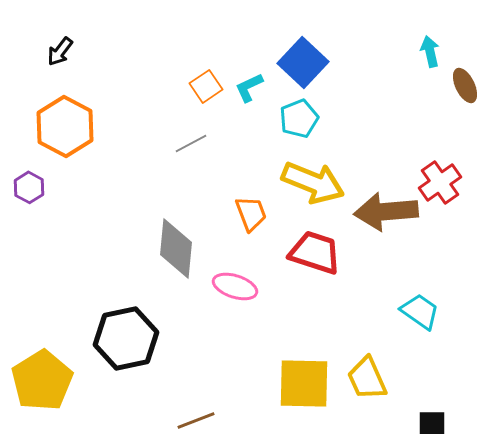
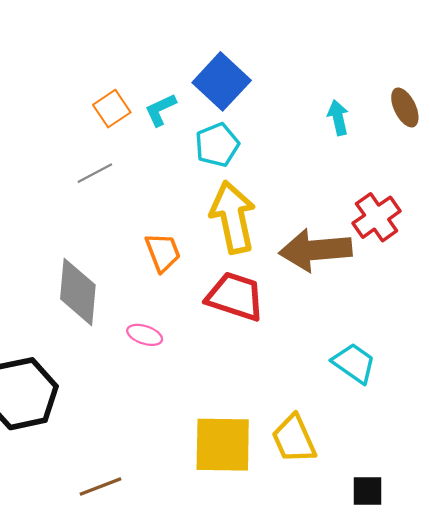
cyan arrow: (430, 51) -> (338, 118), moved
yellow arrow: (313, 182) -> (233, 217), turned -124
pink ellipse: (235, 286) -> (145, 335), size x0.7

